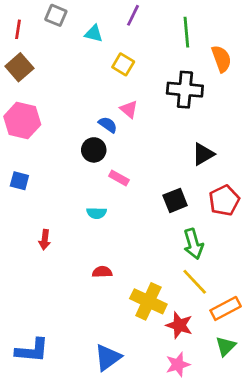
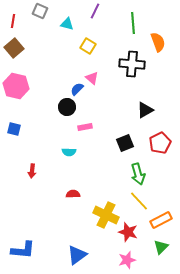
blue semicircle: (108, 125) -> (77, 89), turned -80
pink rectangle: (119, 178) -> (85, 127), turned -40

